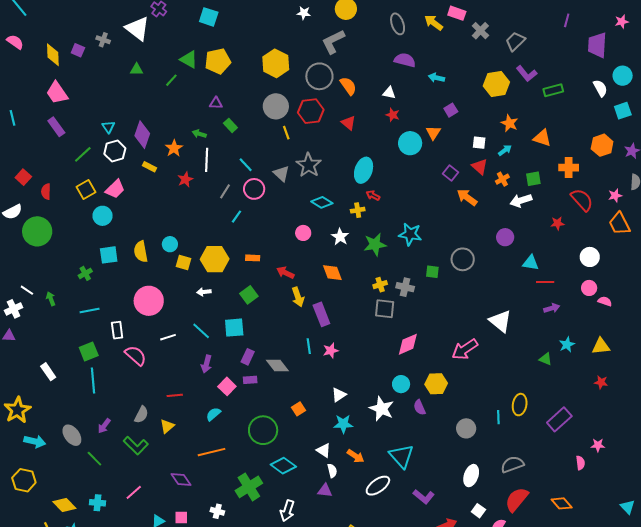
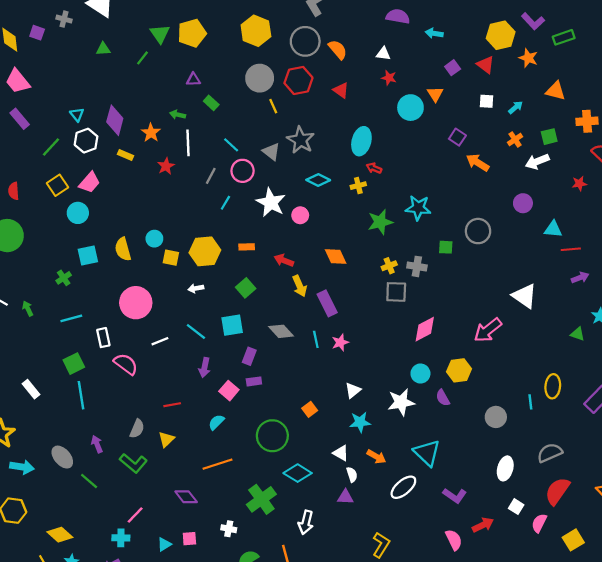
green triangle: (189, 60) -> (160, 34), turned 30
orange star: (510, 123) -> (528, 58), moved
red triangle: (480, 167) -> (486, 65), moved
white star: (340, 237) -> (271, 202), moved, size x1.5
gray diamond: (277, 365) -> (281, 331), moved
white star: (382, 409) -> (401, 402), turned -30
purple arrow: (104, 426) -> (97, 444), turned 126
cyan cross: (97, 503) -> (121, 538), moved

